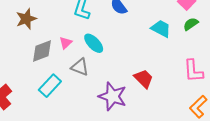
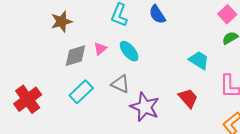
cyan trapezoid: (161, 29) -> (199, 60), moved
gray triangle: (80, 67) -> (120, 84), moved
red trapezoid: (144, 79) -> (188, 98), moved

